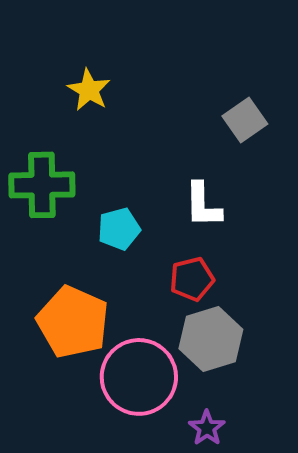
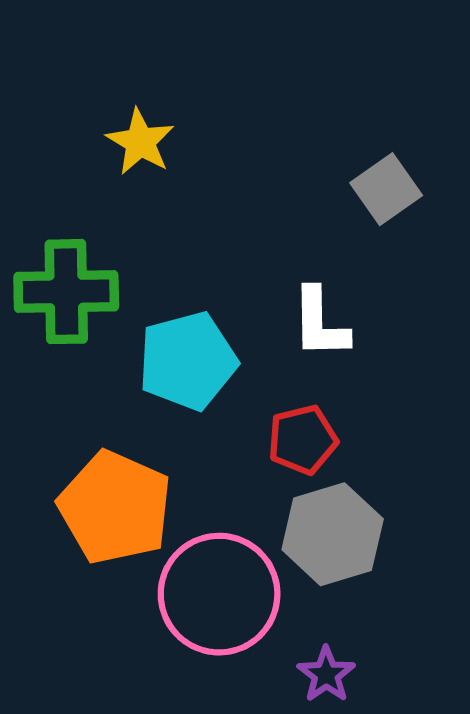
cyan pentagon: (119, 229) -> (188, 361), size x1.5

